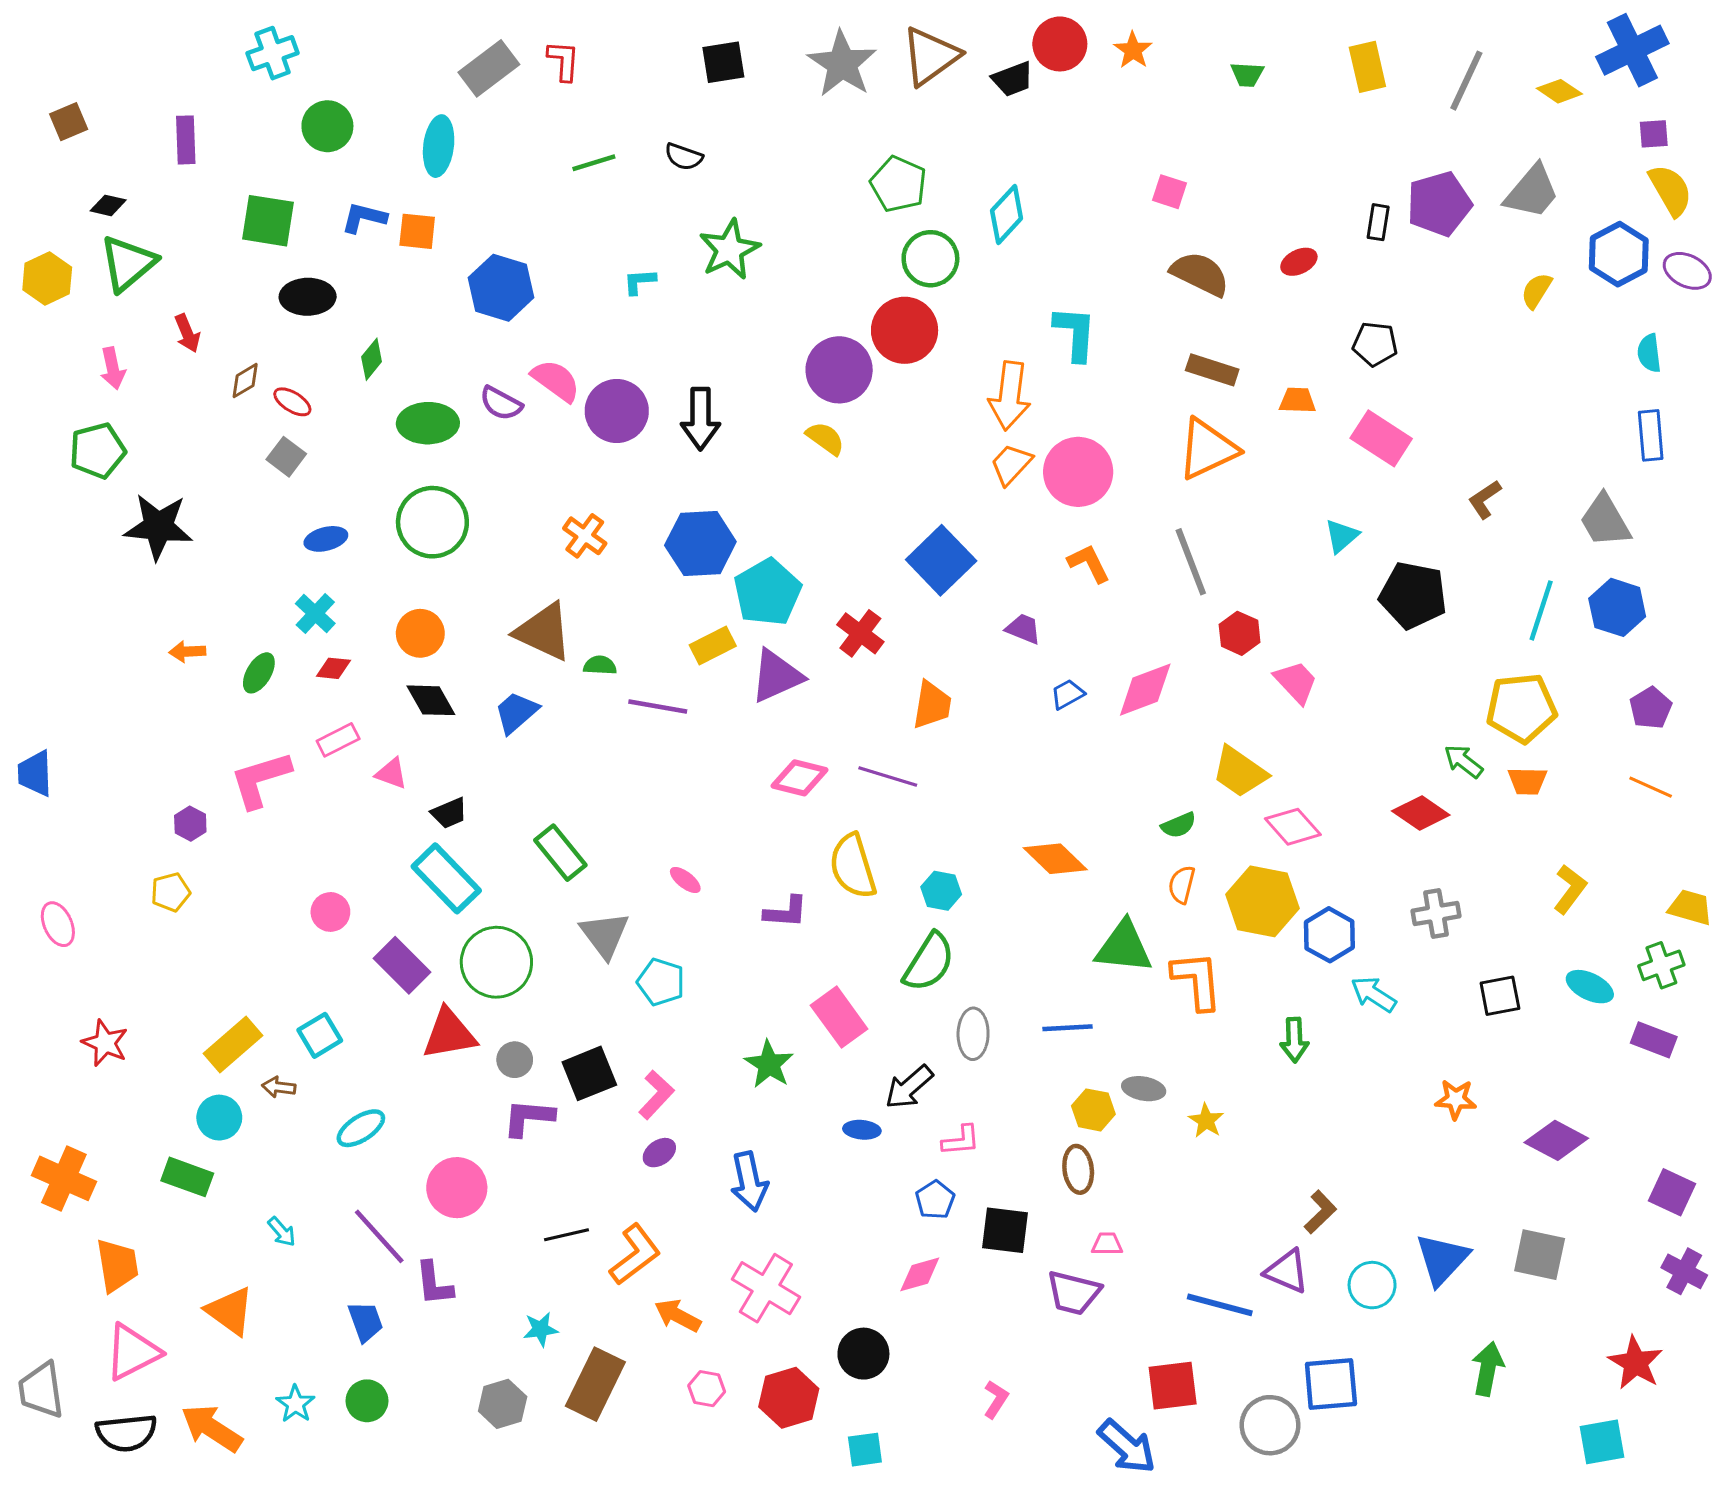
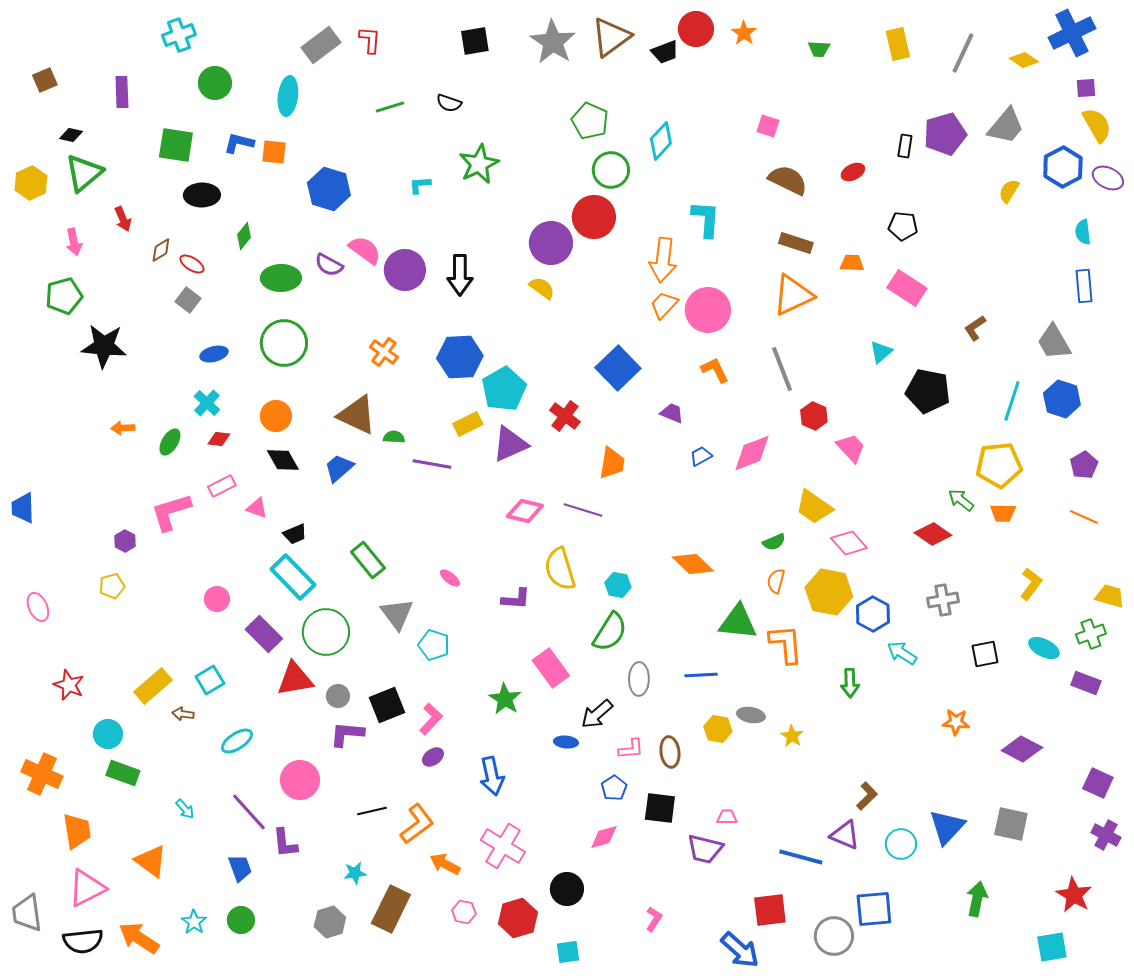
cyan circle: (219, 1118) -> (108, 734), moved
brown ellipse: (1078, 1169) -> (670, 752), moved

